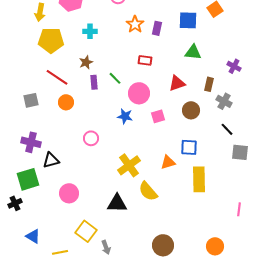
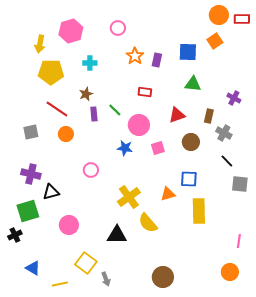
orange circle: (215, 246) -> (230, 272), moved

